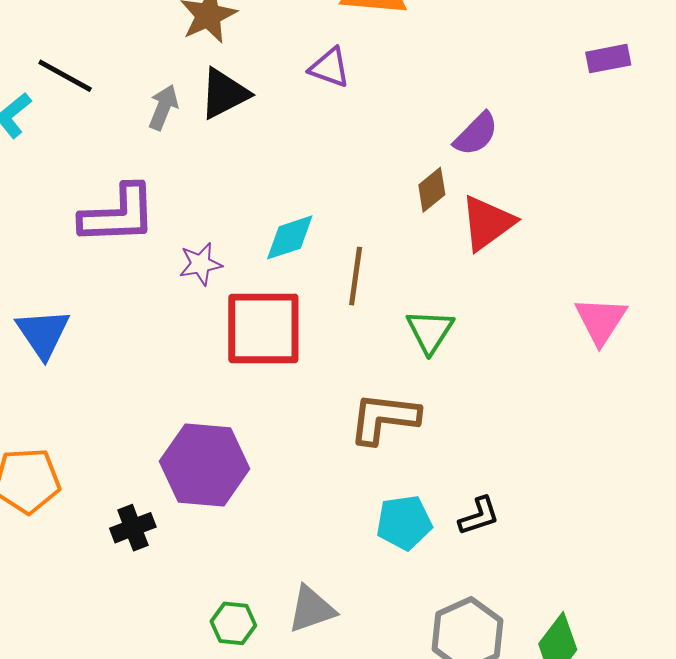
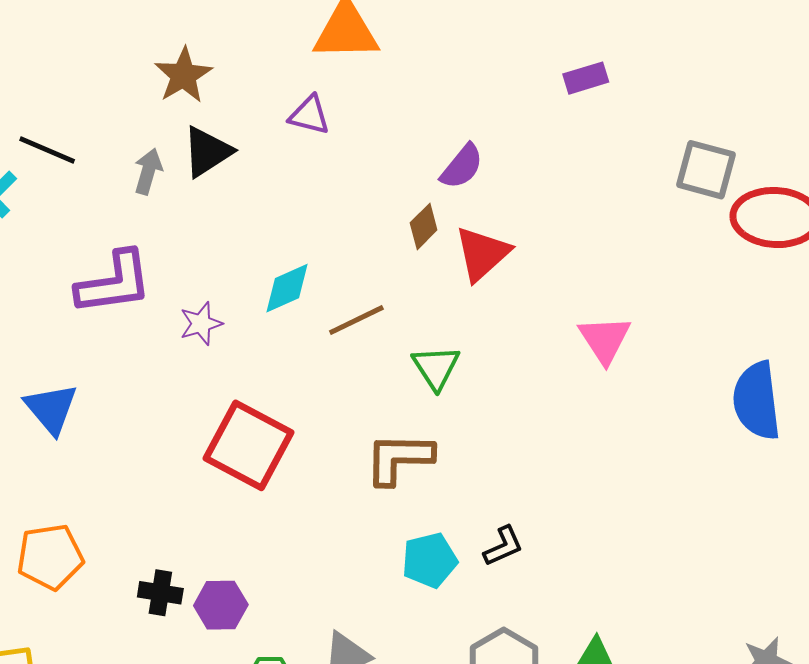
brown line: (356, 276) -> (356, 320), turned 62
red square: (263, 328) -> (248, 445), moved, turned 34
purple hexagon: (205, 465) -> (221, 605), moved, size x0.6
black cross: (133, 528) -> (160, 593), turned 36

